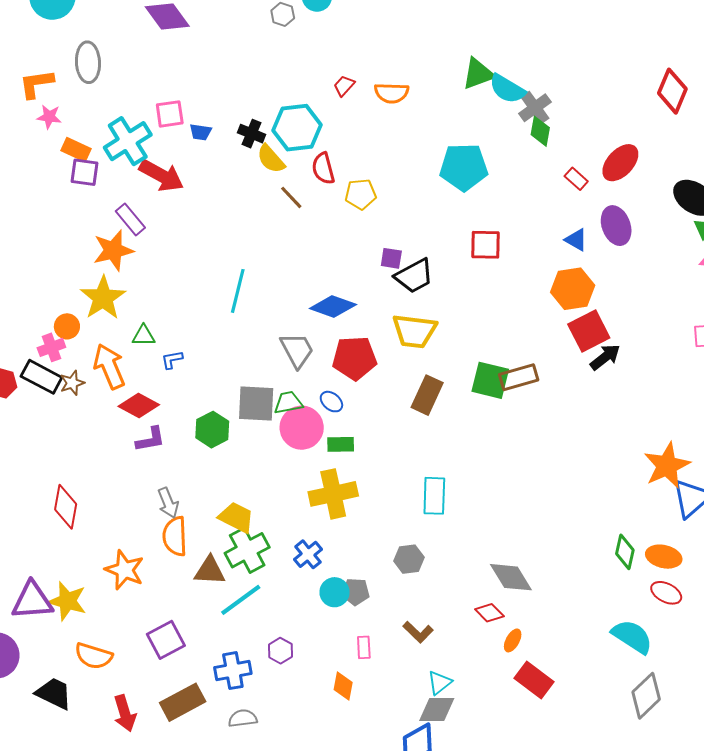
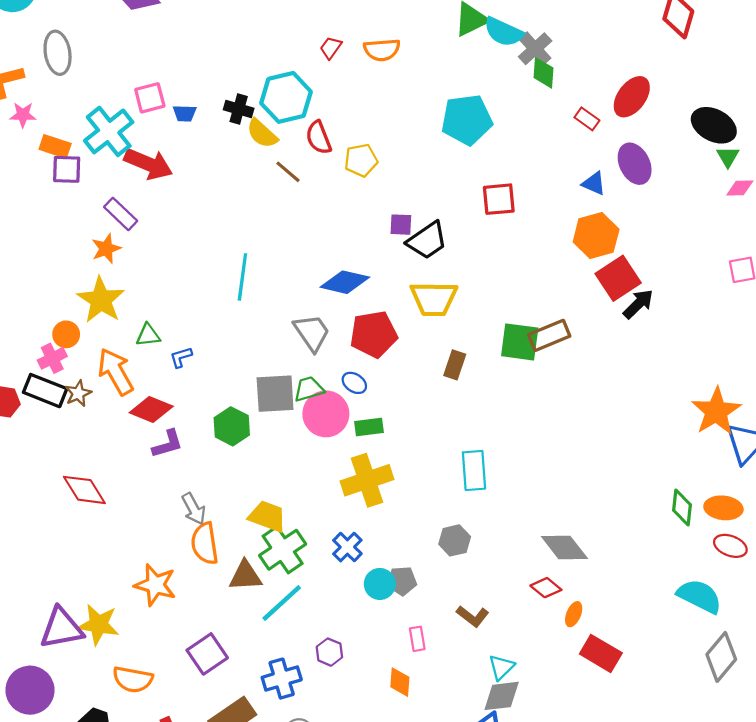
orange star: (113, 250) -> (106, 249), size x0.7
brown rectangle: (427, 395) -> (455, 365), size x0.7
red diamond: (66, 507) -> (84, 490), moved, turned -36

